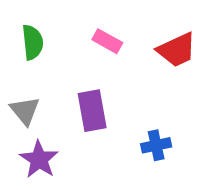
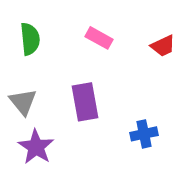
red trapezoid: (177, 50) -> (163, 46), size x0.7

